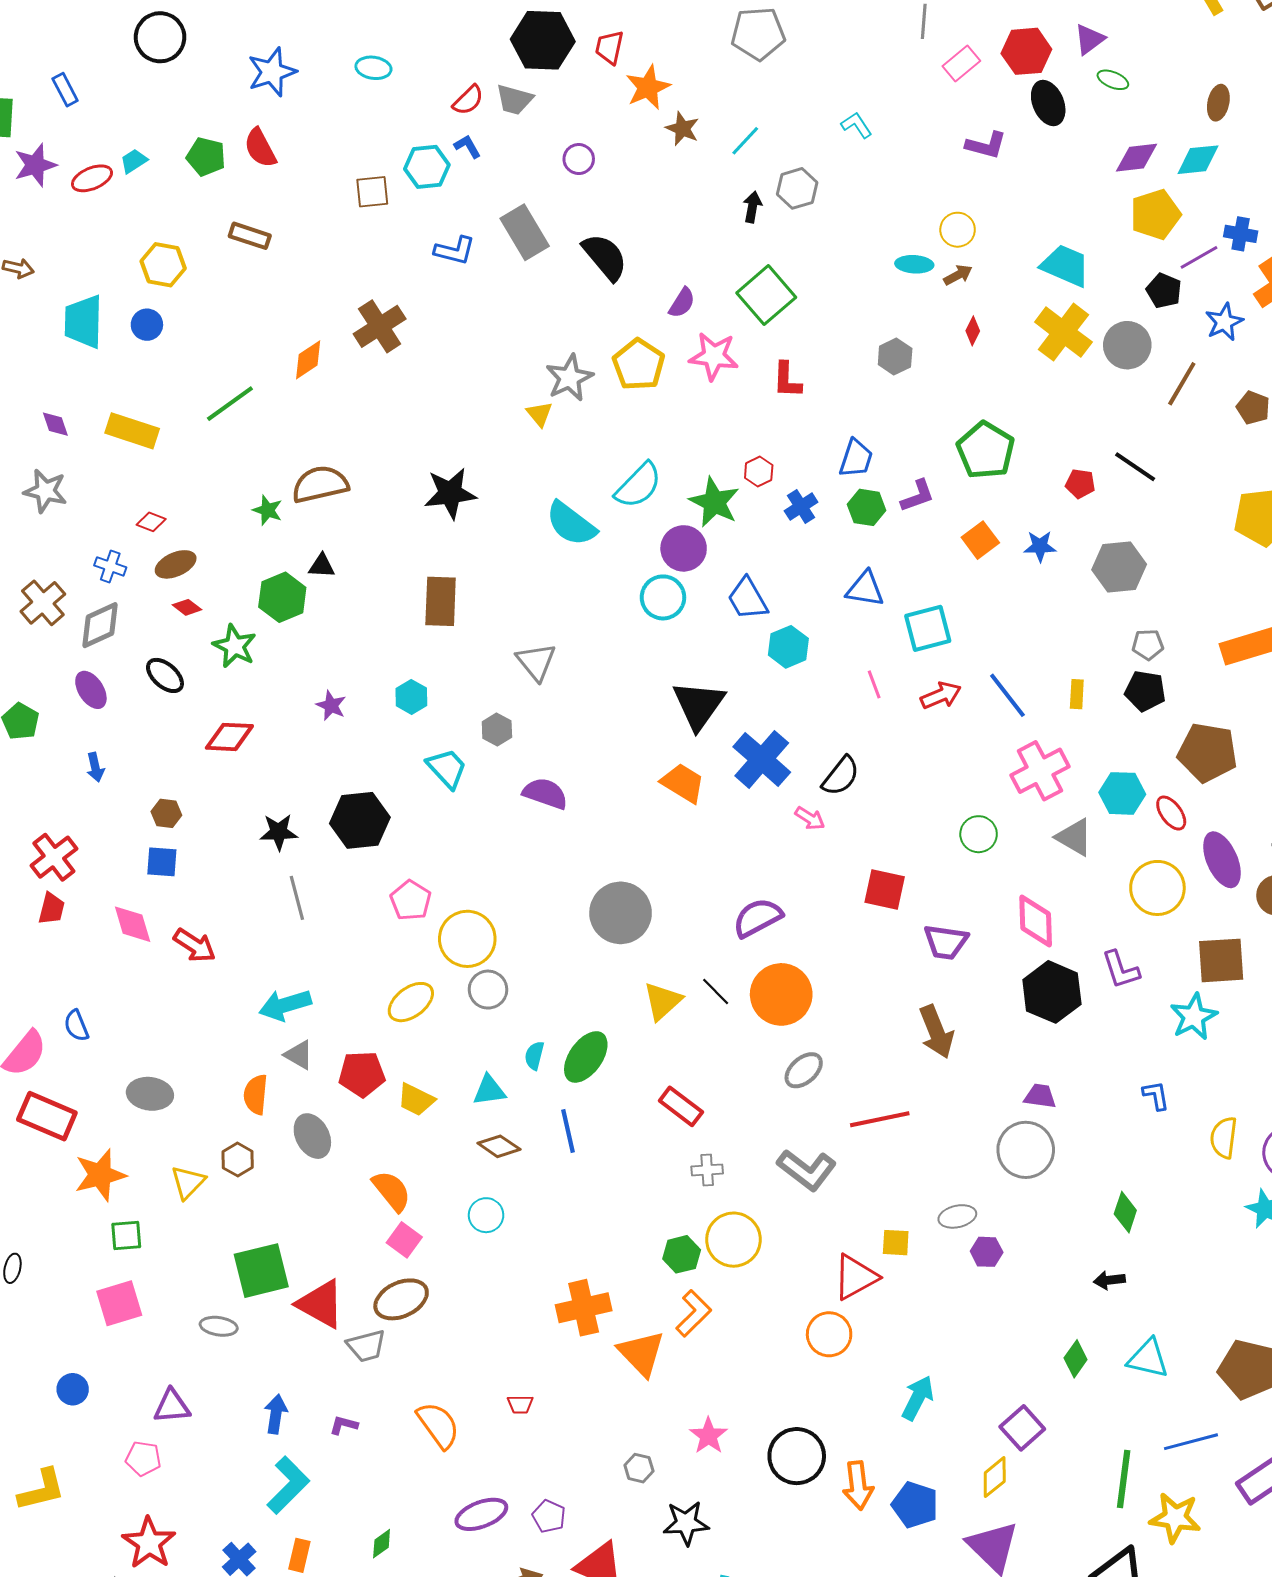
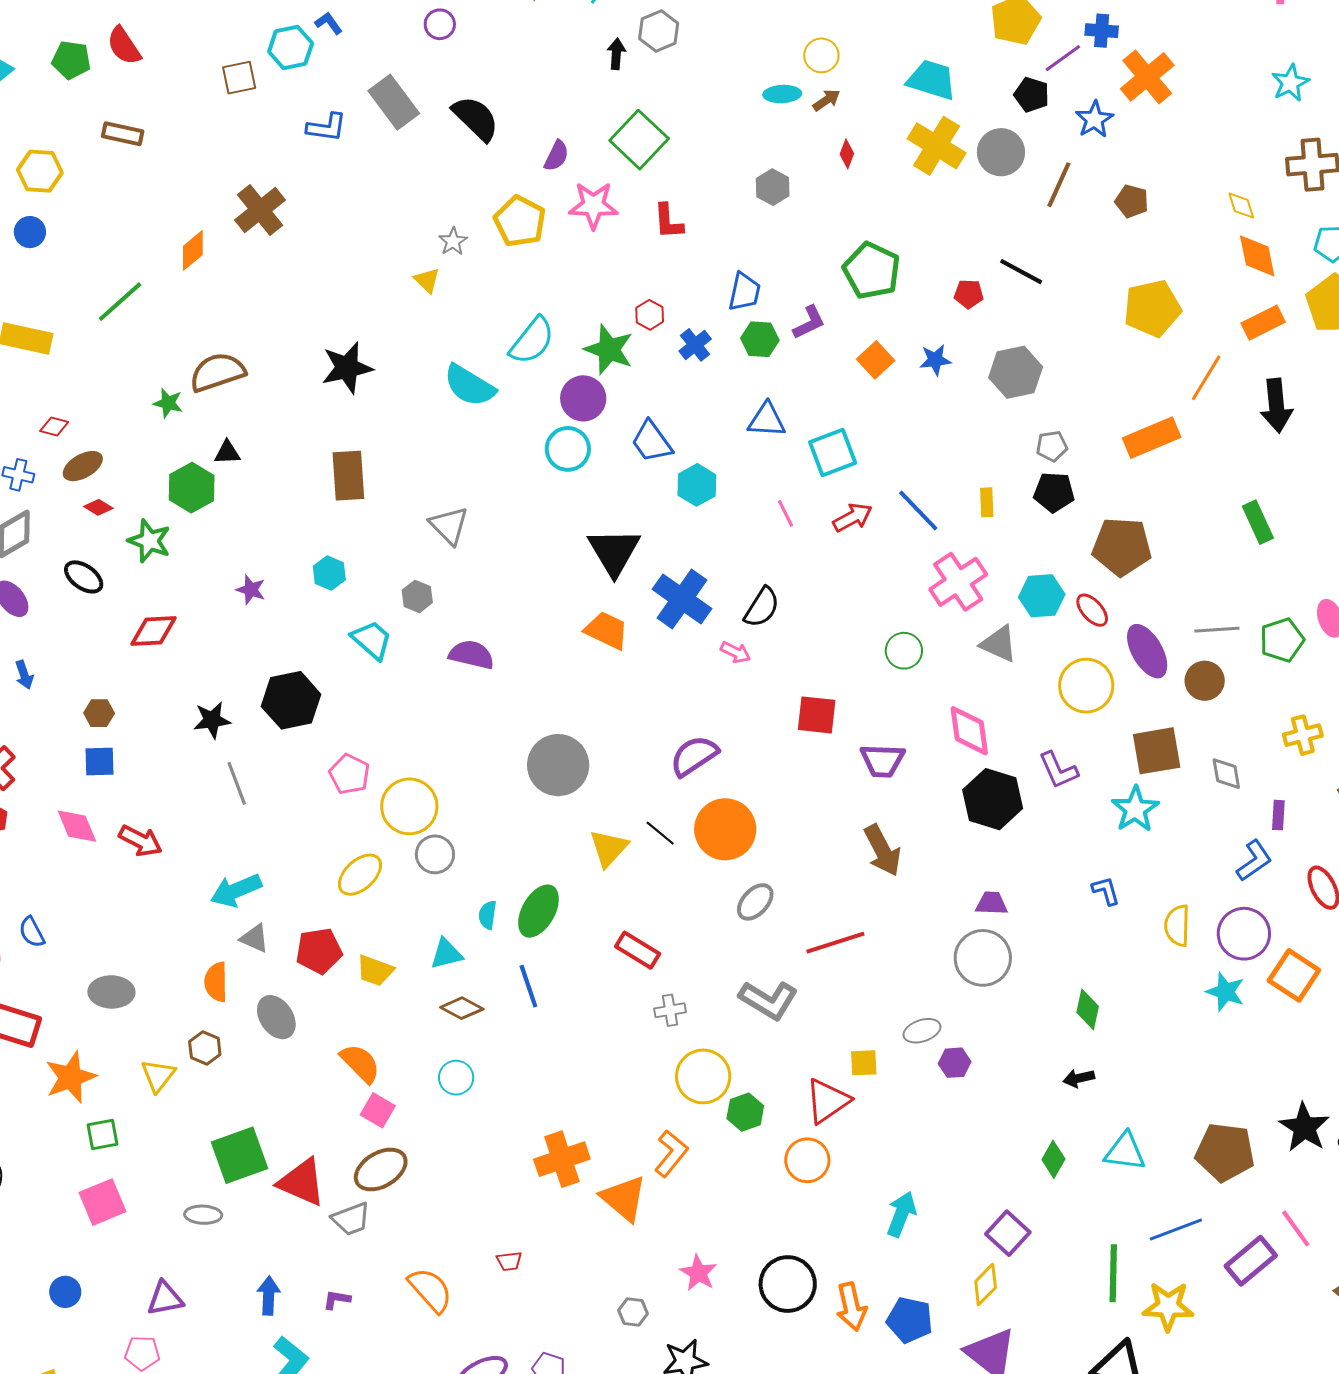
gray star: (569, 378) -> (453, 241), size x0.6
green hexagon: (682, 1254) -> (745, 1112), moved

